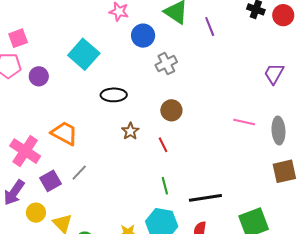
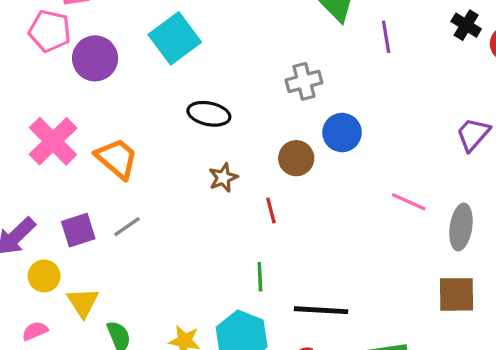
blue circle: (143, 36) -> (342, 133), moved
purple circle: (39, 76) -> (95, 58), size x1.4
pink cross: (25, 151) -> (53, 141), moved

